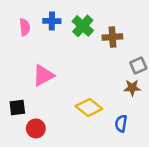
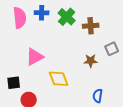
pink semicircle: (25, 27) -> (20, 18), size x1.5
brown star: (132, 88) -> (91, 61), moved
yellow diamond: (89, 107) -> (59, 79), moved, turned 30

